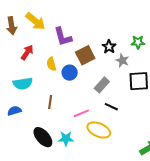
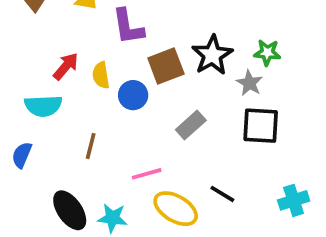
black star: (109, 47) -> (212, 55), size x1.5
red arrow: (27, 52) -> (66, 66), moved
gray star: (122, 60) -> (249, 83), moved
black line: (111, 107) -> (222, 194), moved
blue semicircle: (14, 111) -> (22, 155), turned -56

